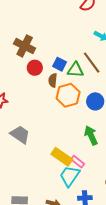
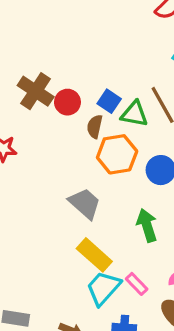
brown cross: (25, 46) -> (36, 91), moved
gray trapezoid: (20, 135) -> (85, 203), moved
pink rectangle: (78, 162) -> (137, 284), moved

